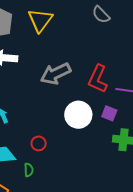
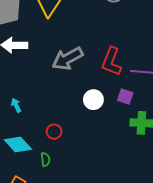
white circle: (78, 115) -> (93, 100), size x0.7

